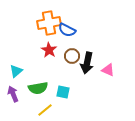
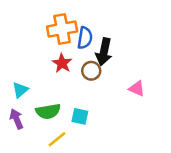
blue semicircle: (67, 30) -> (85, 38), turned -108
black arrow: (87, 63) -> (104, 52), moved

